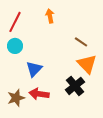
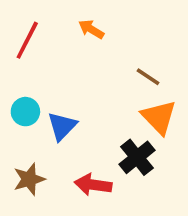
orange arrow: (50, 16) -> (91, 29), turned -48
cyan circle: (15, 46) -> (25, 112), moved
red arrow: (39, 94) -> (93, 185), moved

